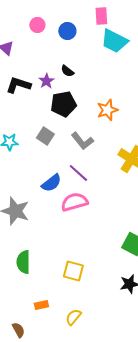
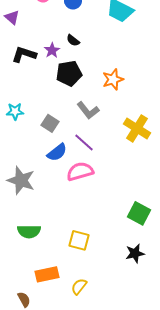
gray square: (45, 136) -> (50, 123), moved
green semicircle: (23, 262) -> (29, 231), turned -90
orange rectangle: (41, 305) -> (47, 274), size x1.6

